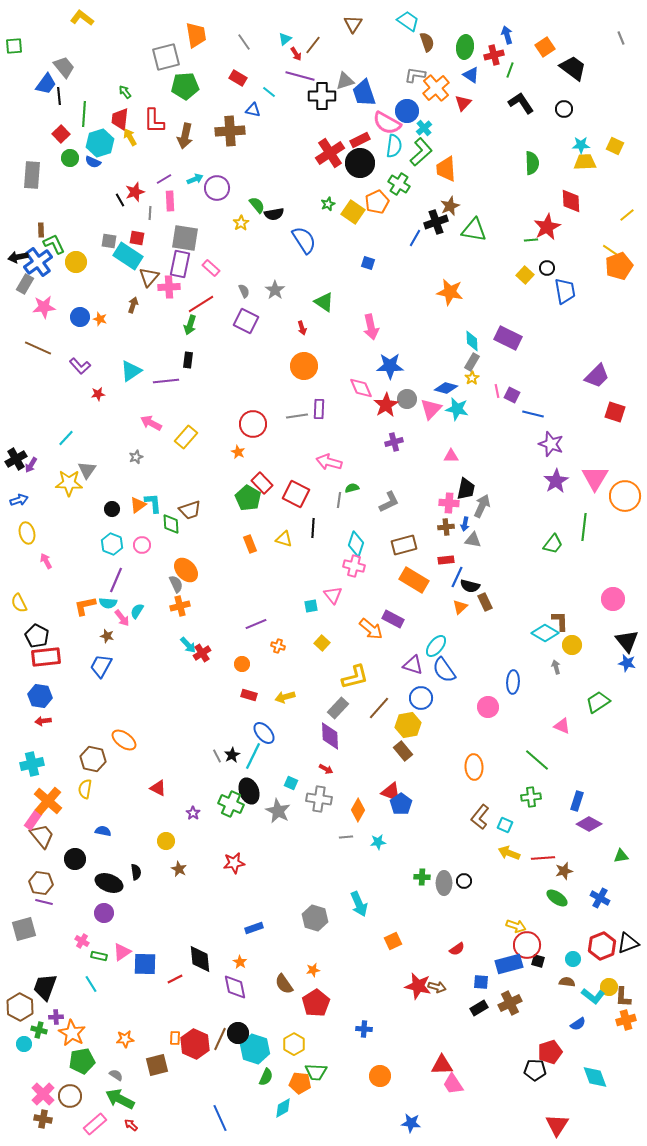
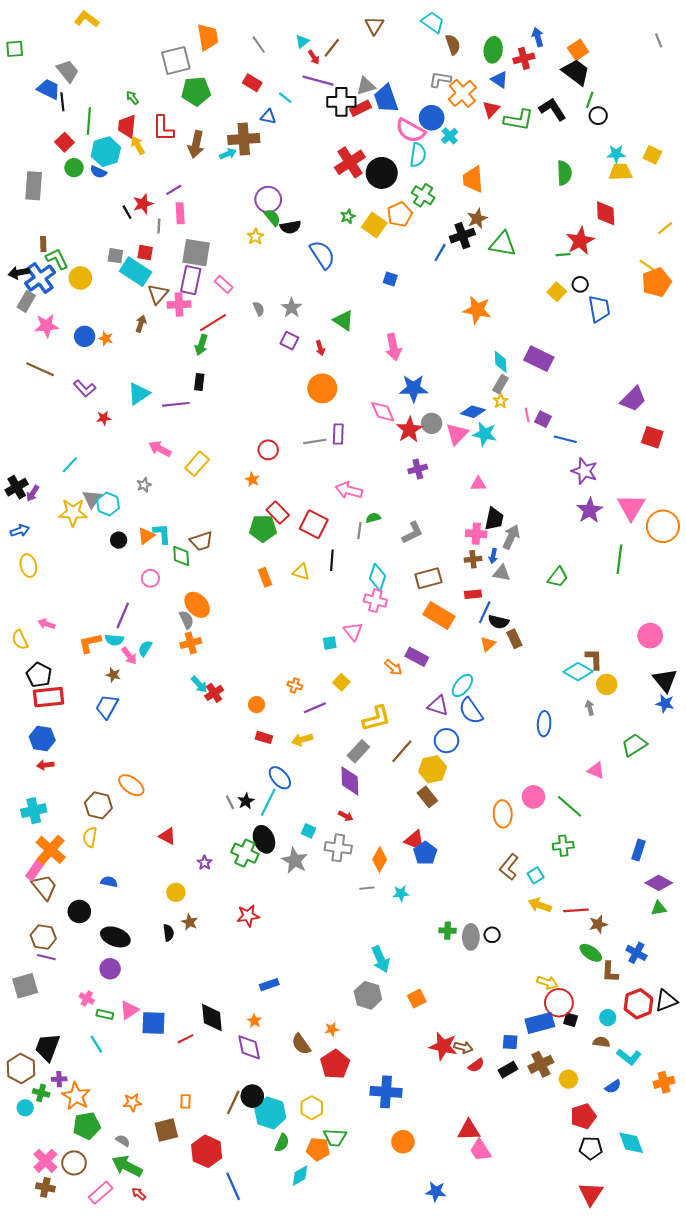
black trapezoid: (573, 68) -> (576, 72), moved
green line: (510, 70) -> (590, 100), moved
blue trapezoid: (46, 84) -> (49, 89), turned -100
red rectangle: (360, 140) -> (361, 108), moved
green L-shape: (421, 152) -> (519, 120), moved, turned 52
cyan arrow: (195, 179) -> (228, 154), moved
purple circle: (217, 188) -> (268, 199), moved
purple square: (246, 321) -> (289, 341), moved, size x0.7
red circle: (253, 424) -> (268, 450), size x0.7
green pentagon: (248, 498) -> (263, 528), turned -30
cyan hexagon: (112, 544) -> (108, 504), moved
green trapezoid: (553, 544) -> (558, 577), moved
pink arrow: (46, 561) -> (46, 624), moved, turned -42
purple line: (256, 624) -> (315, 708), moved
orange arrow: (371, 629) -> (393, 667), size x0.7
pink circle: (488, 707) -> (533, 797), moved
blue rectangle: (577, 801) -> (639, 850), moved
purple diamond: (589, 824) -> (659, 883), moved
cyan square: (505, 825) -> (536, 875), turned 35
black semicircle: (136, 872) -> (168, 933), moved
gray hexagon: (315, 918) -> (368, 995), moved
red semicircle: (457, 949) -> (476, 1065), moved
yellow circle: (609, 987) -> (568, 1079), moved
brown L-shape: (623, 997) -> (610, 972), moved
blue cross: (364, 1029) -> (386, 1092), size x1.8
red hexagon: (195, 1044) -> (207, 1151), moved
black pentagon: (535, 1070) -> (591, 1148), moved

